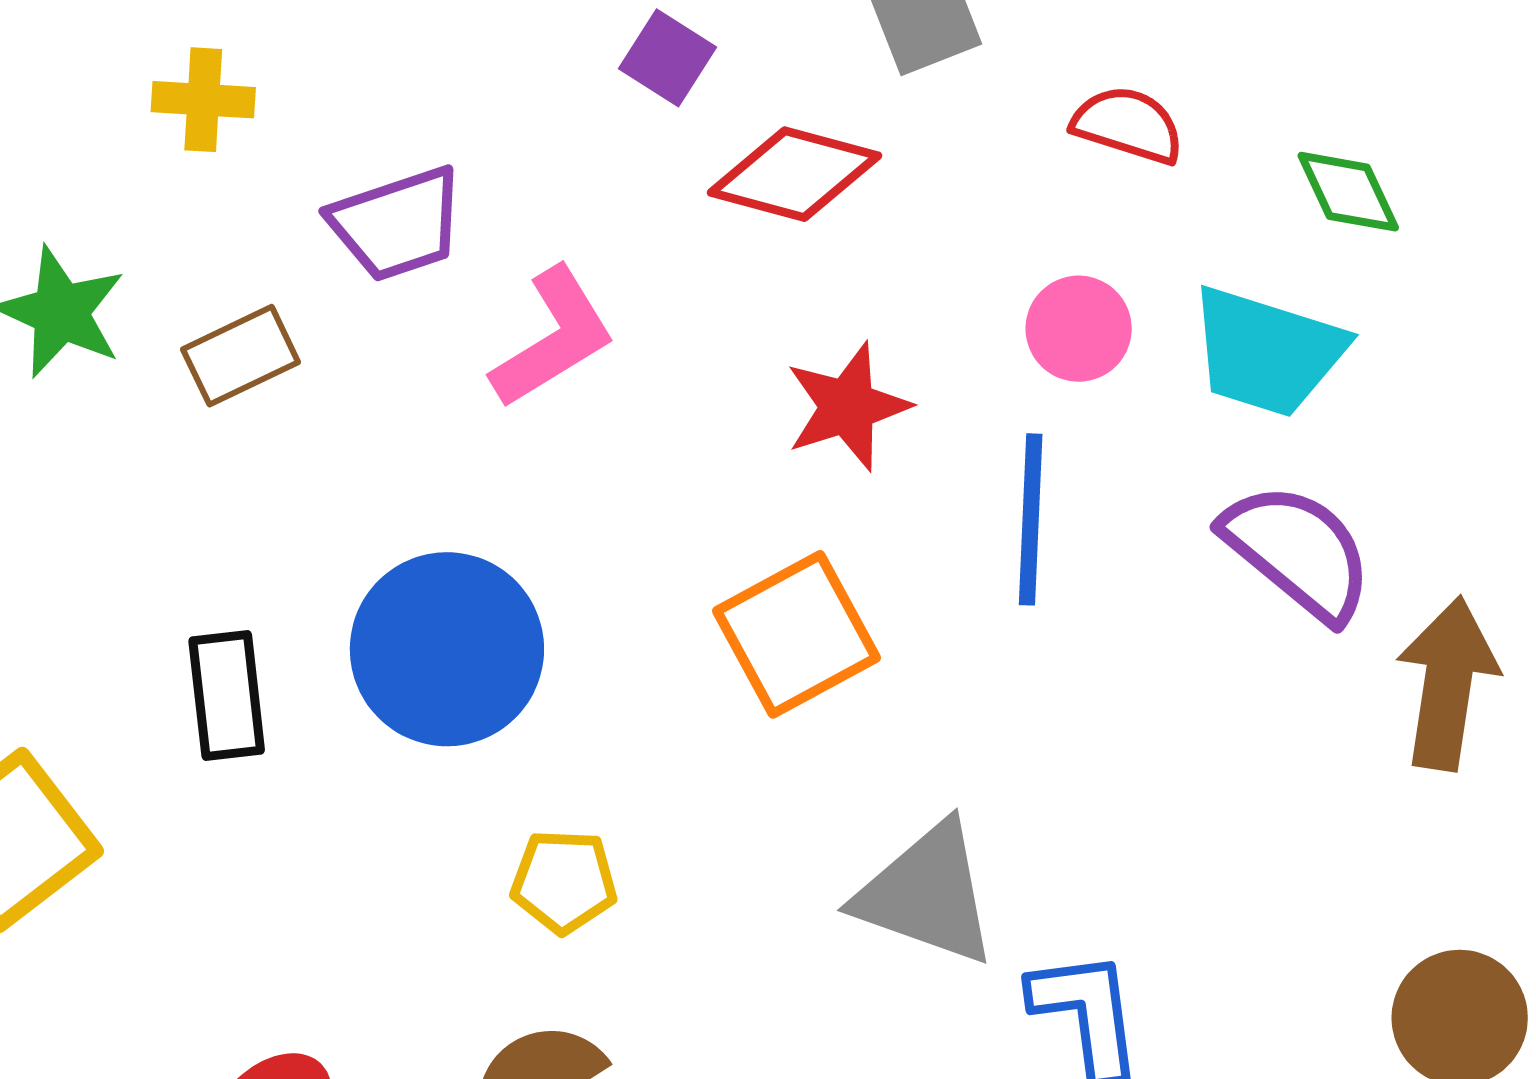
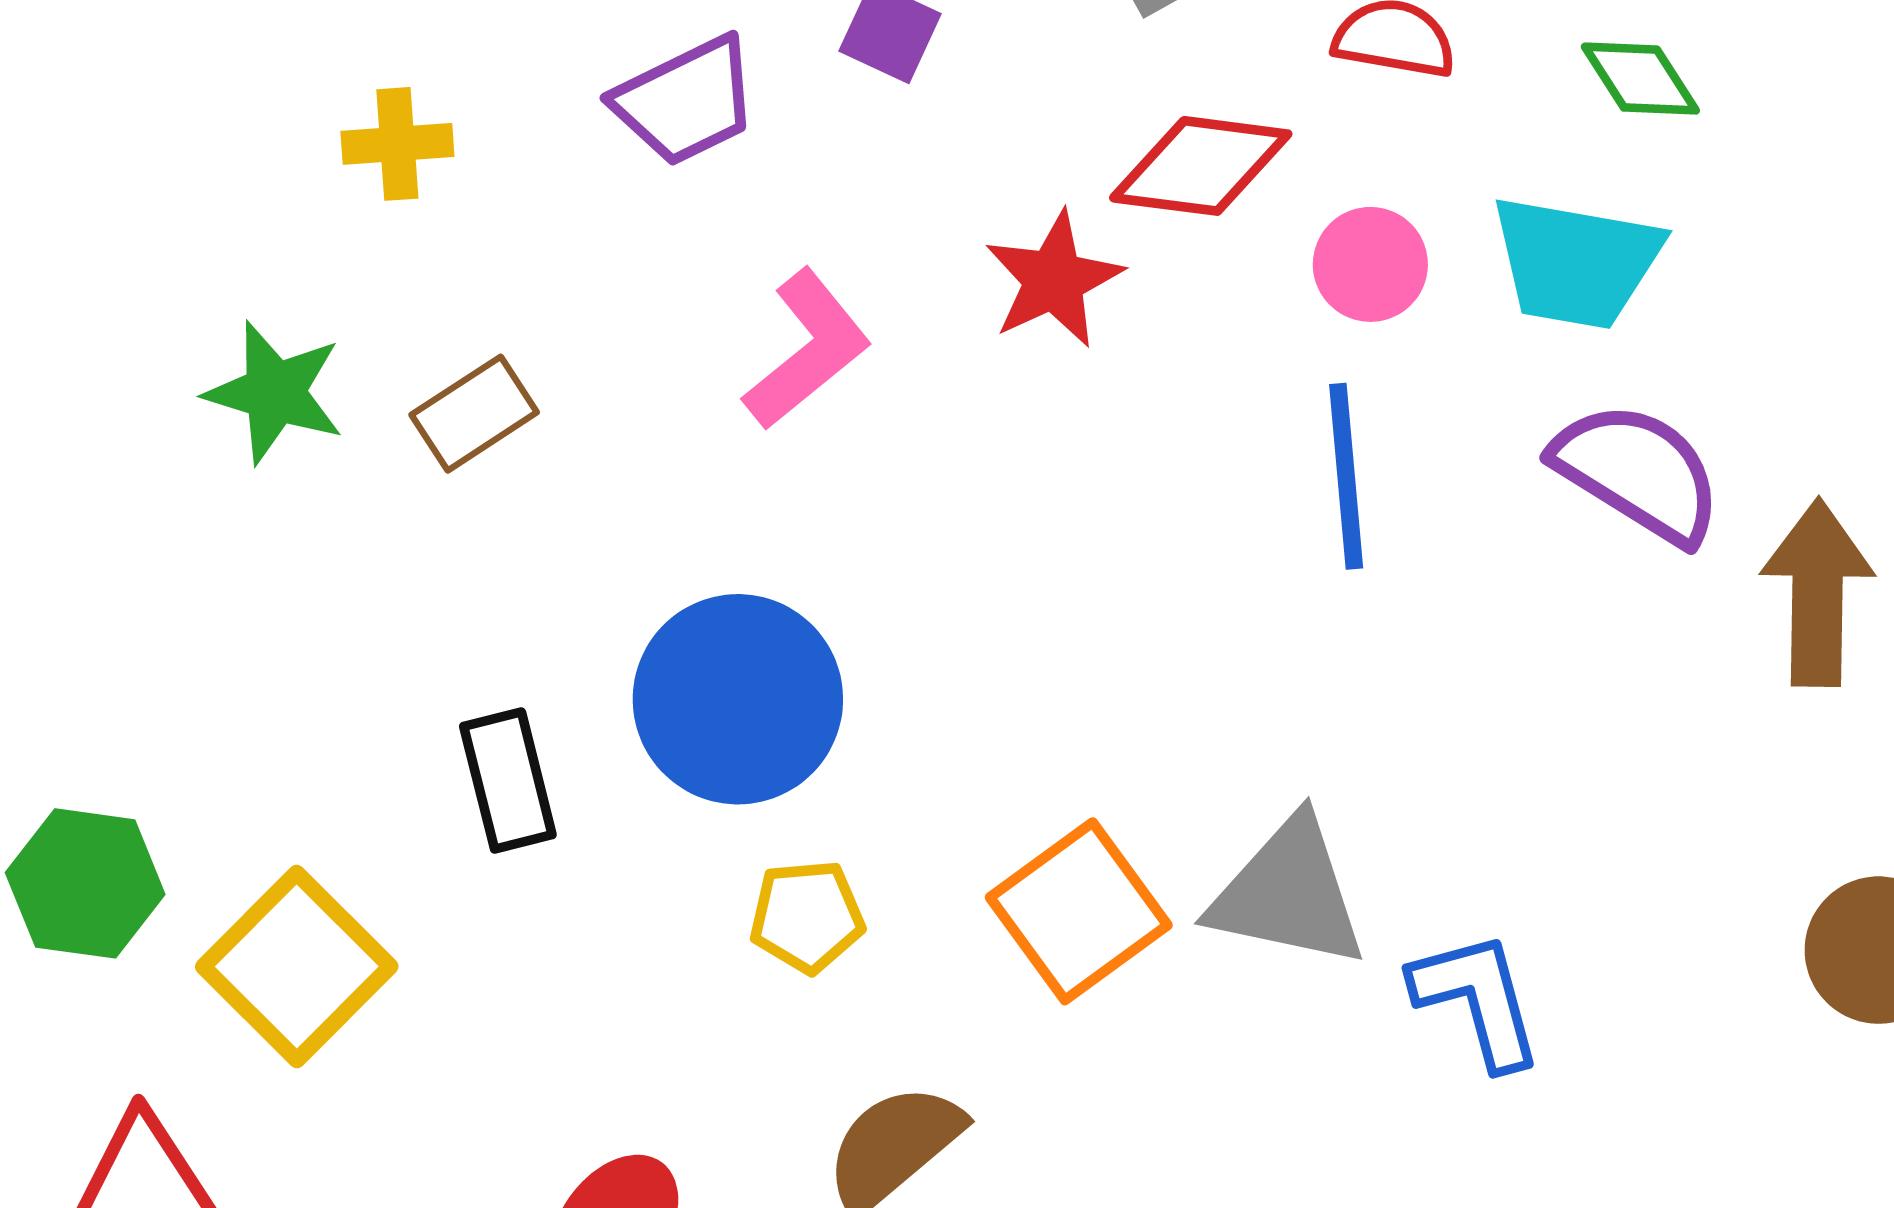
red diamond: (795, 174) -> (1201, 166), moved
purple trapezoid: (397, 224) -> (686, 101), moved
red star: (847, 407) -> (1054, 280), moved
orange square: (796, 634) -> (1079, 911), moved
yellow pentagon: (564, 881) -> (807, 916), moved

